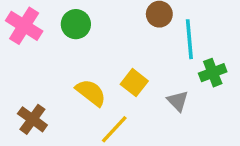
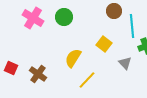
yellow square: (134, 83) -> (104, 44), moved
yellow semicircle: (91, 93) -> (73, 58), turned -96

